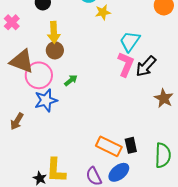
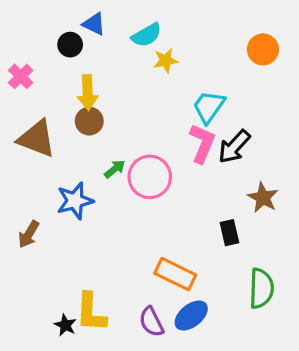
pink circle: (39, 75) -> (150, 177), moved
black rectangle: (131, 145) -> (229, 233), moved

